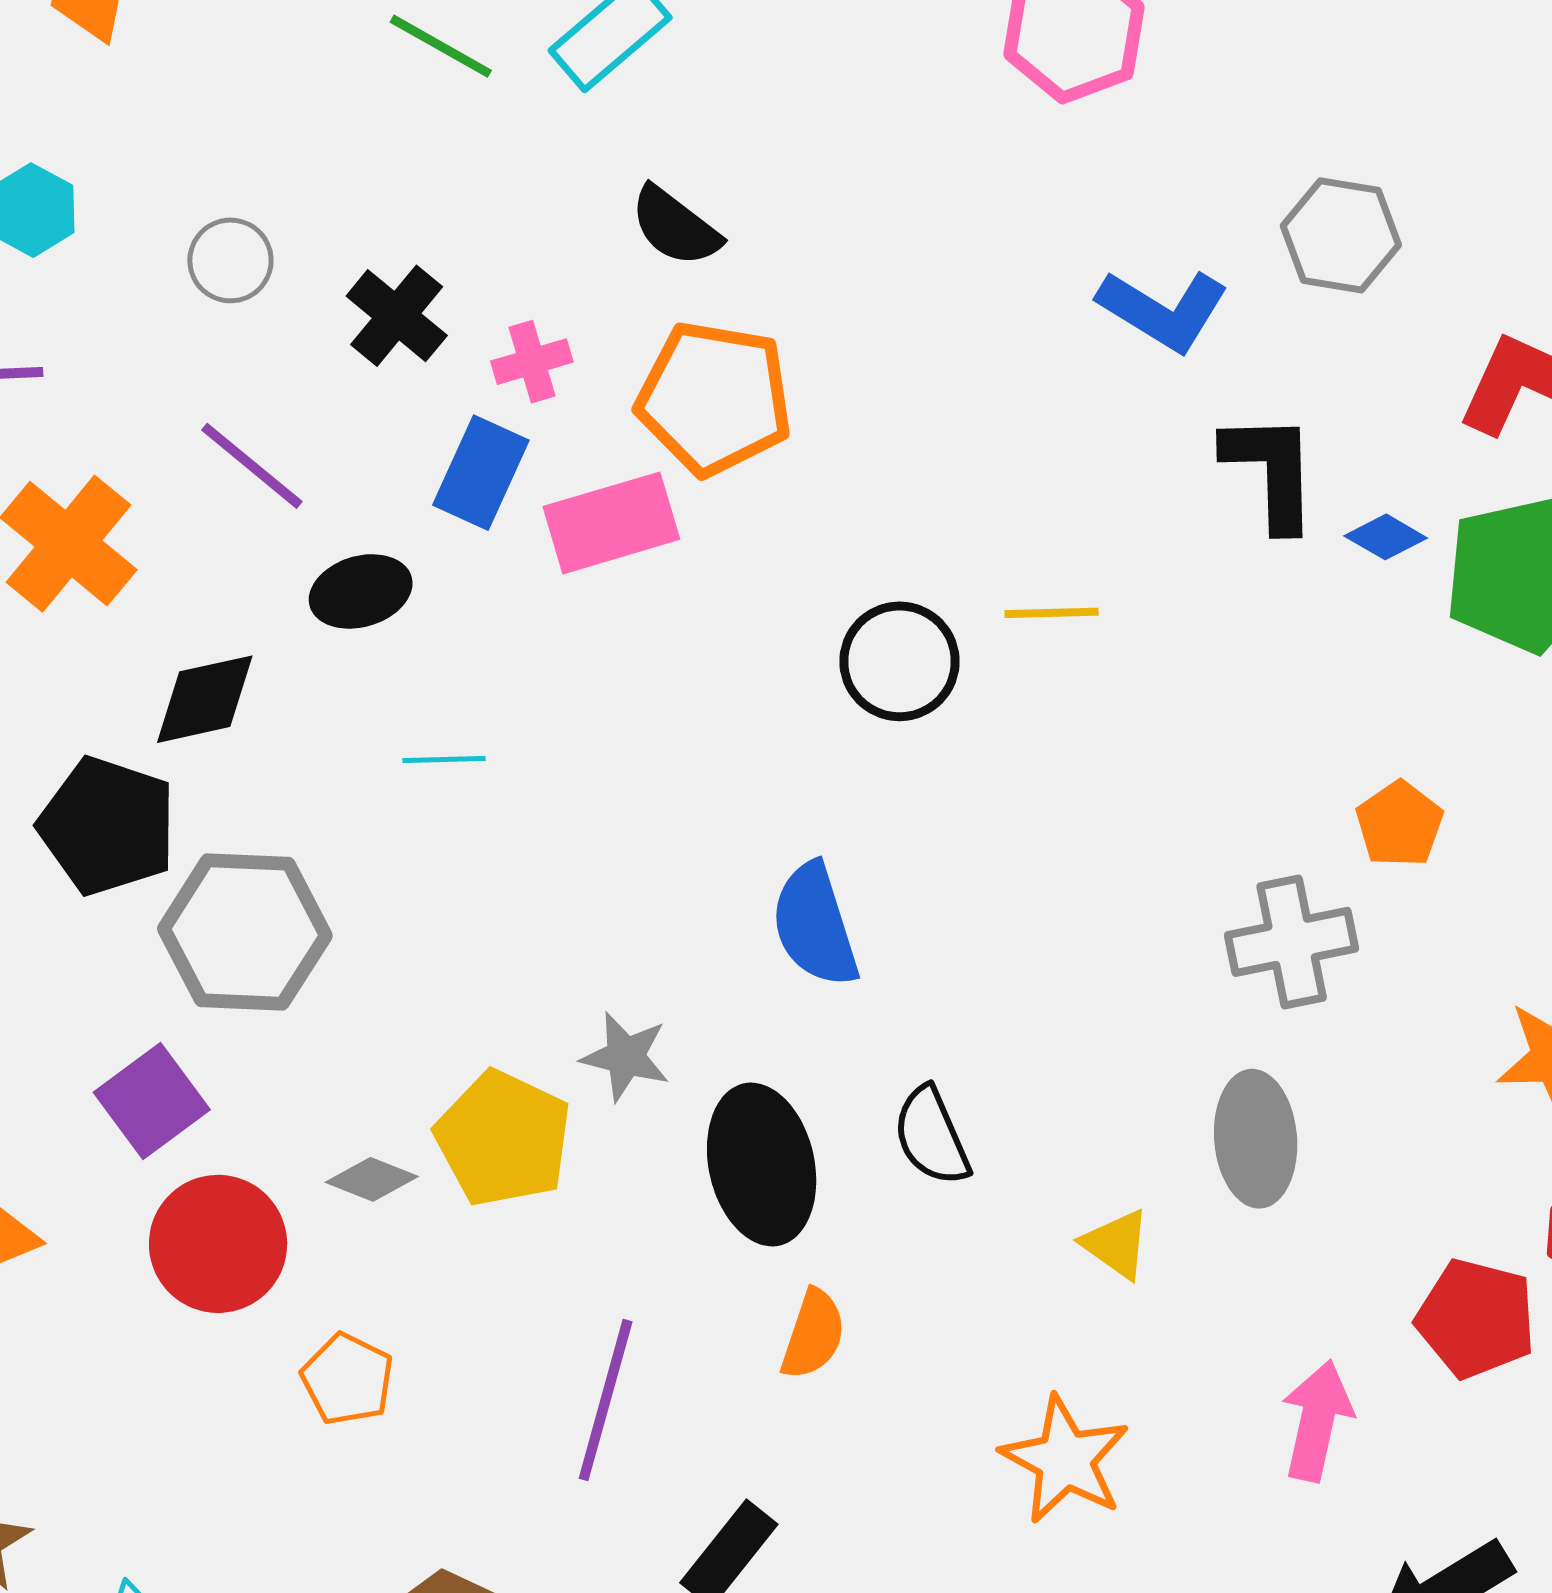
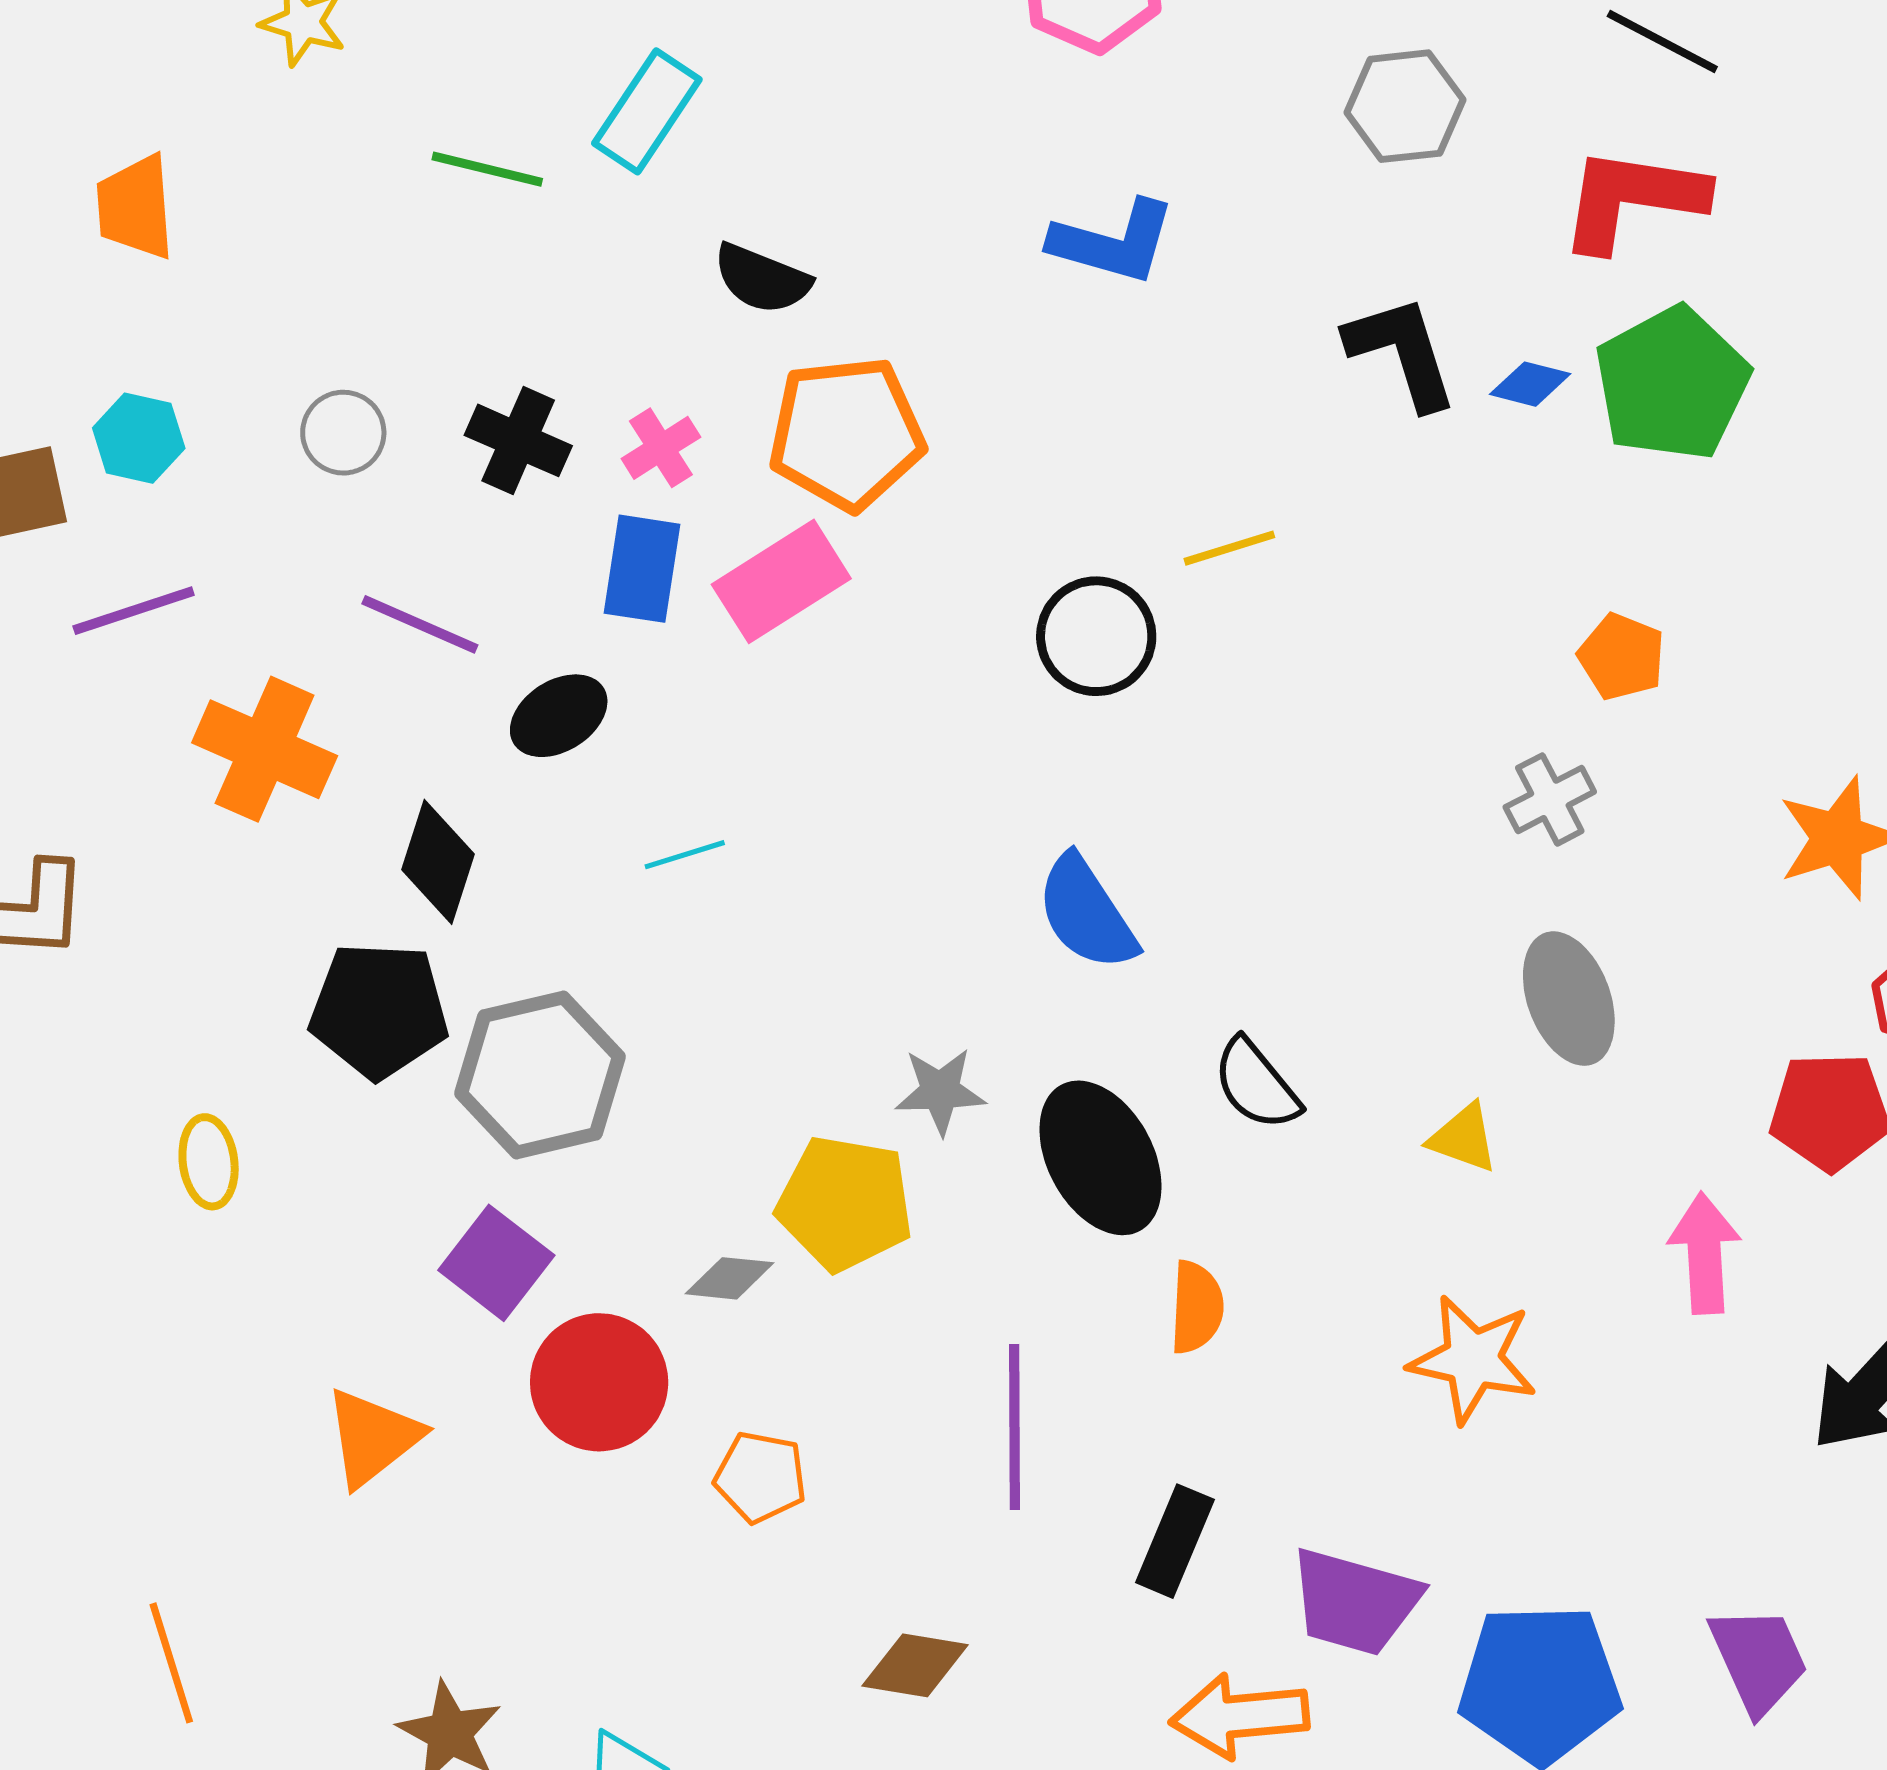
blue L-shape: (1163, 310) -> (1113, 242), moved
black diamond: (205, 699) -> (438, 862), turned -44
gray cross: (1292, 942) -> (1550, 799), size x0.7

